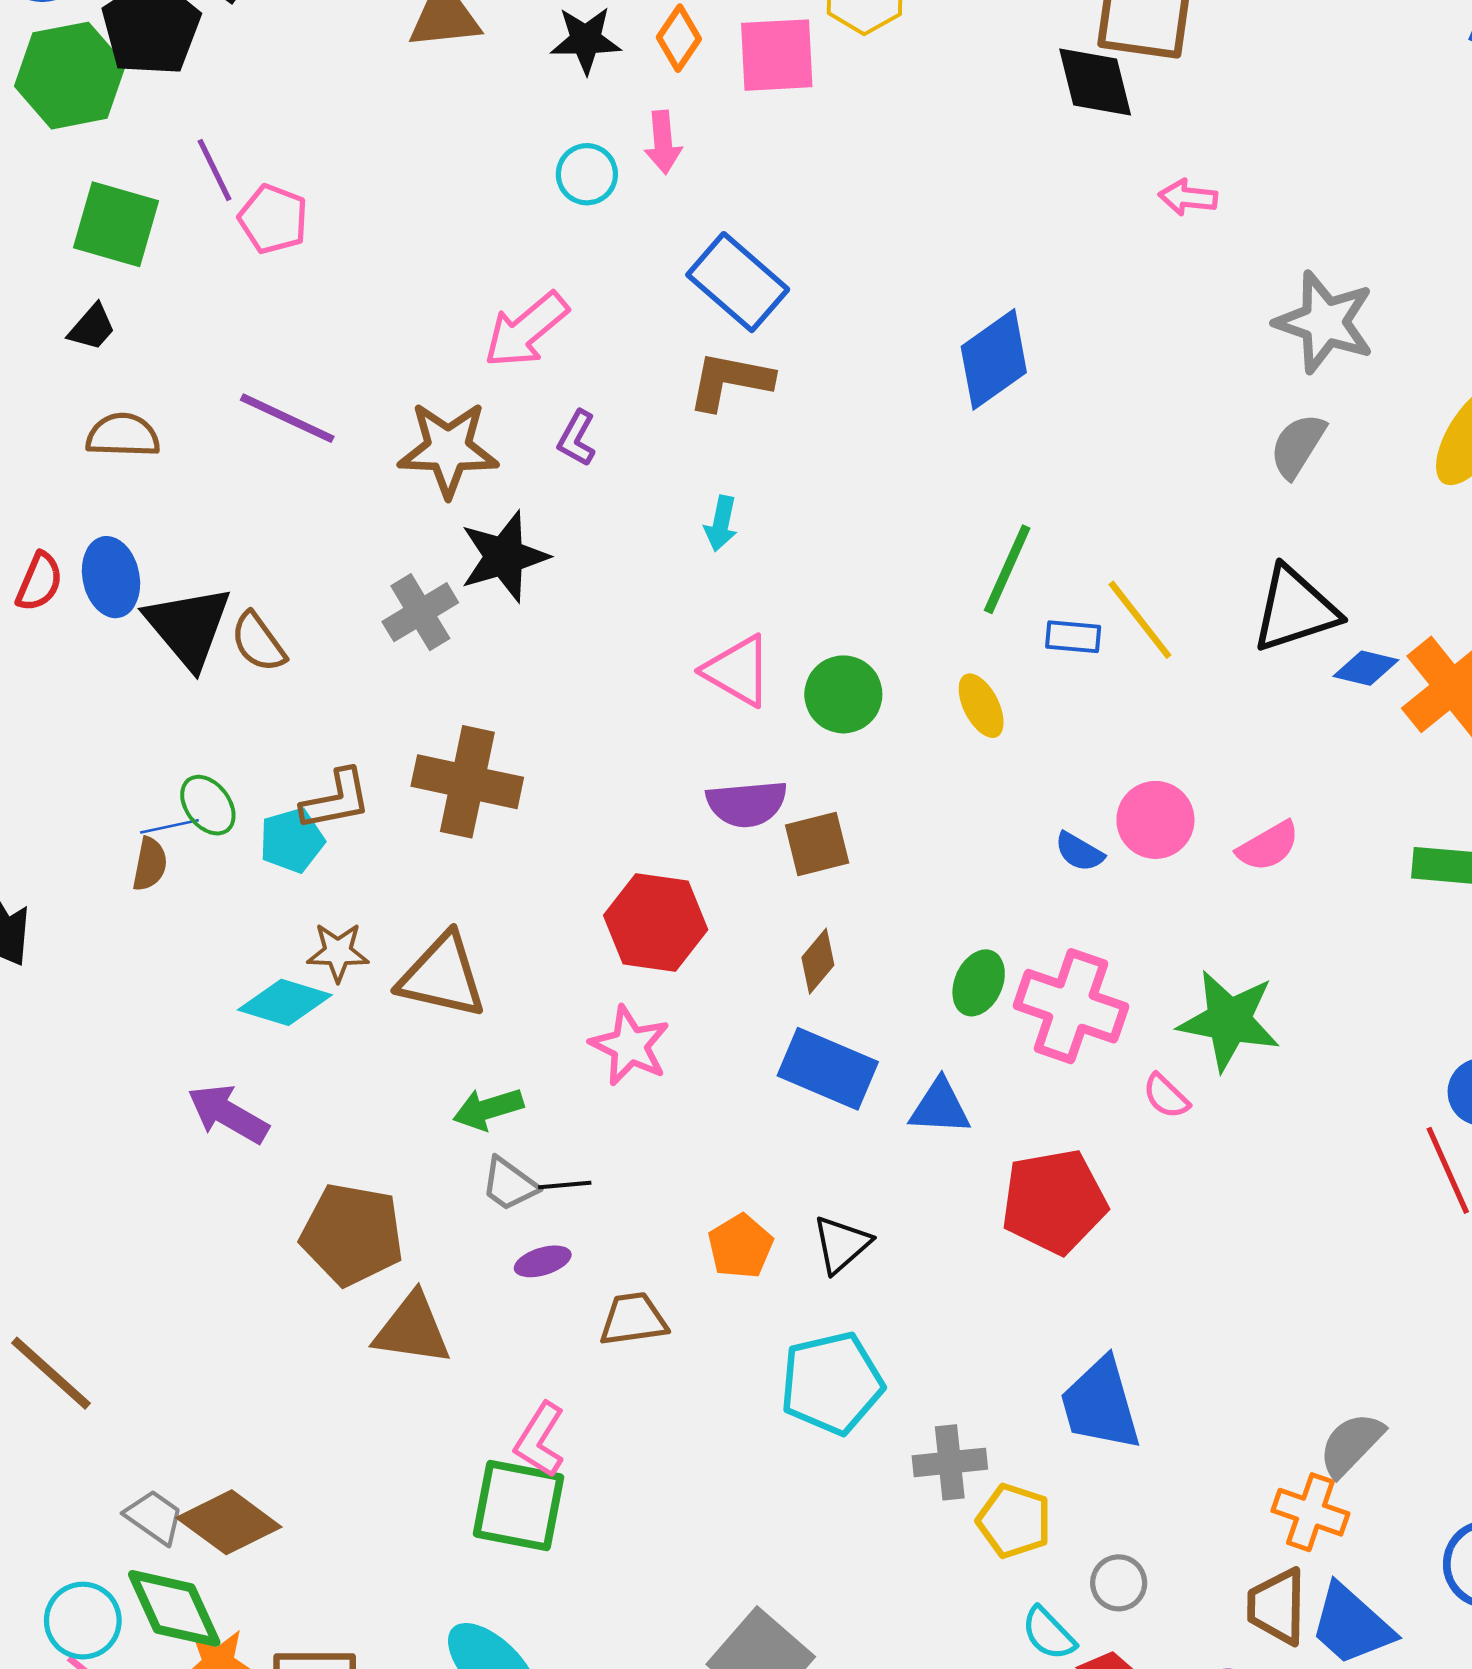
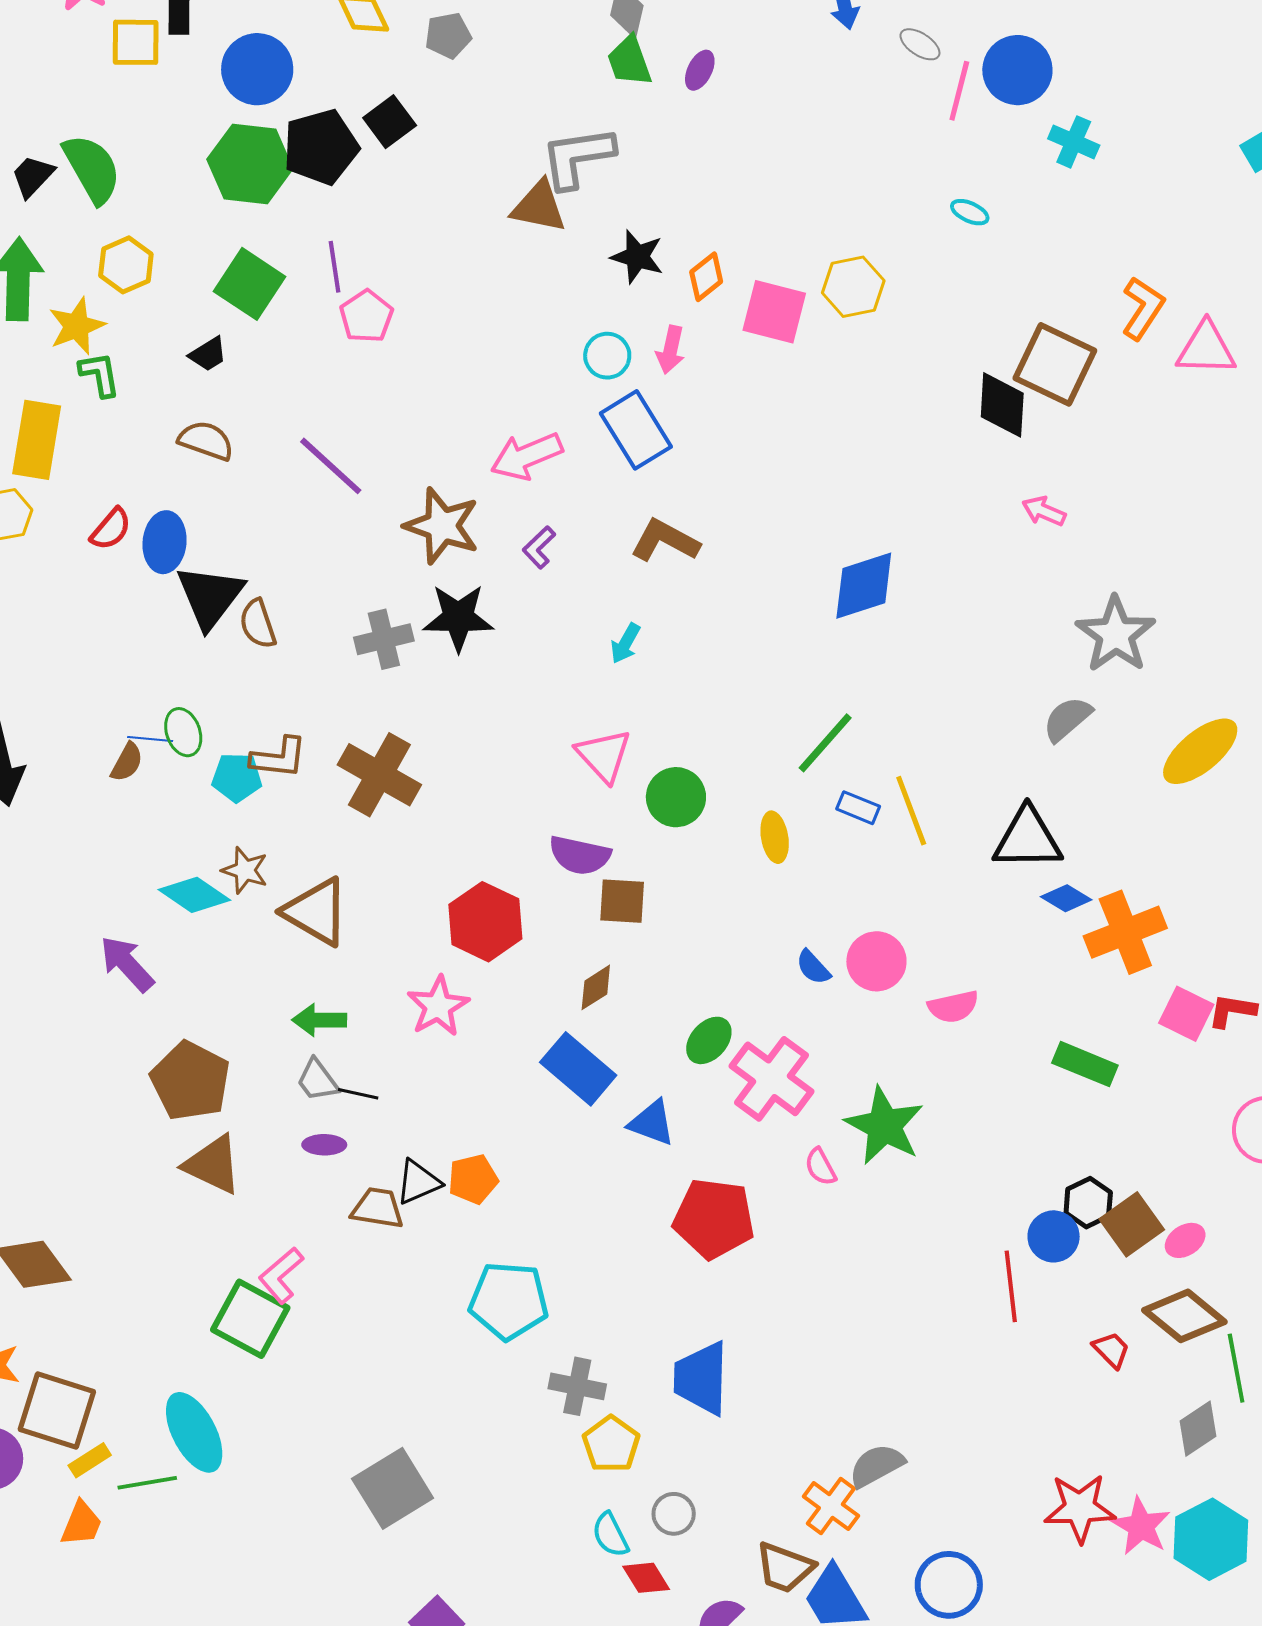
blue rectangle: (738, 282) -> (636, 430), moved
black triangle: (841, 1244) -> (418, 1182), moved
brown trapezoid: (1277, 1606) -> (785, 1568), turned -88

